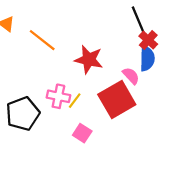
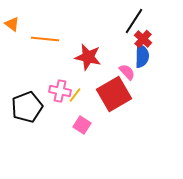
black line: (138, 21) -> (134, 21), turned 56
orange line: (42, 40) -> (45, 39), turned -32

